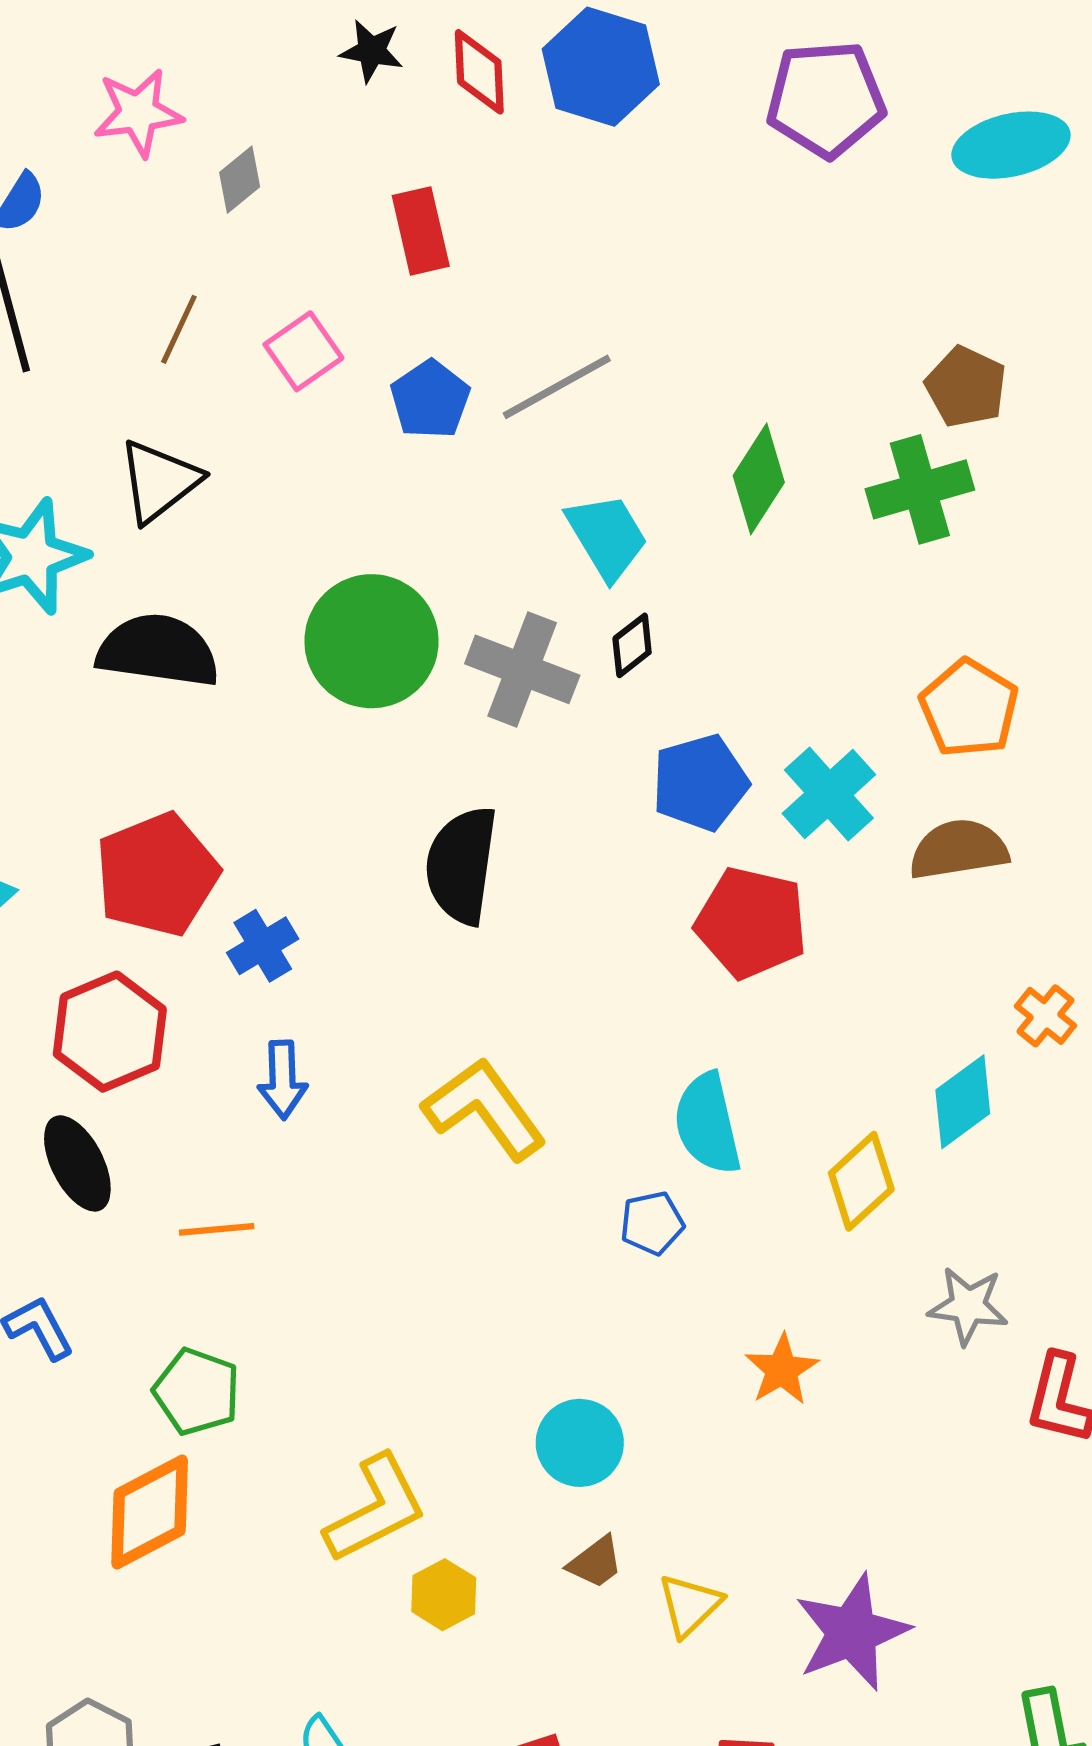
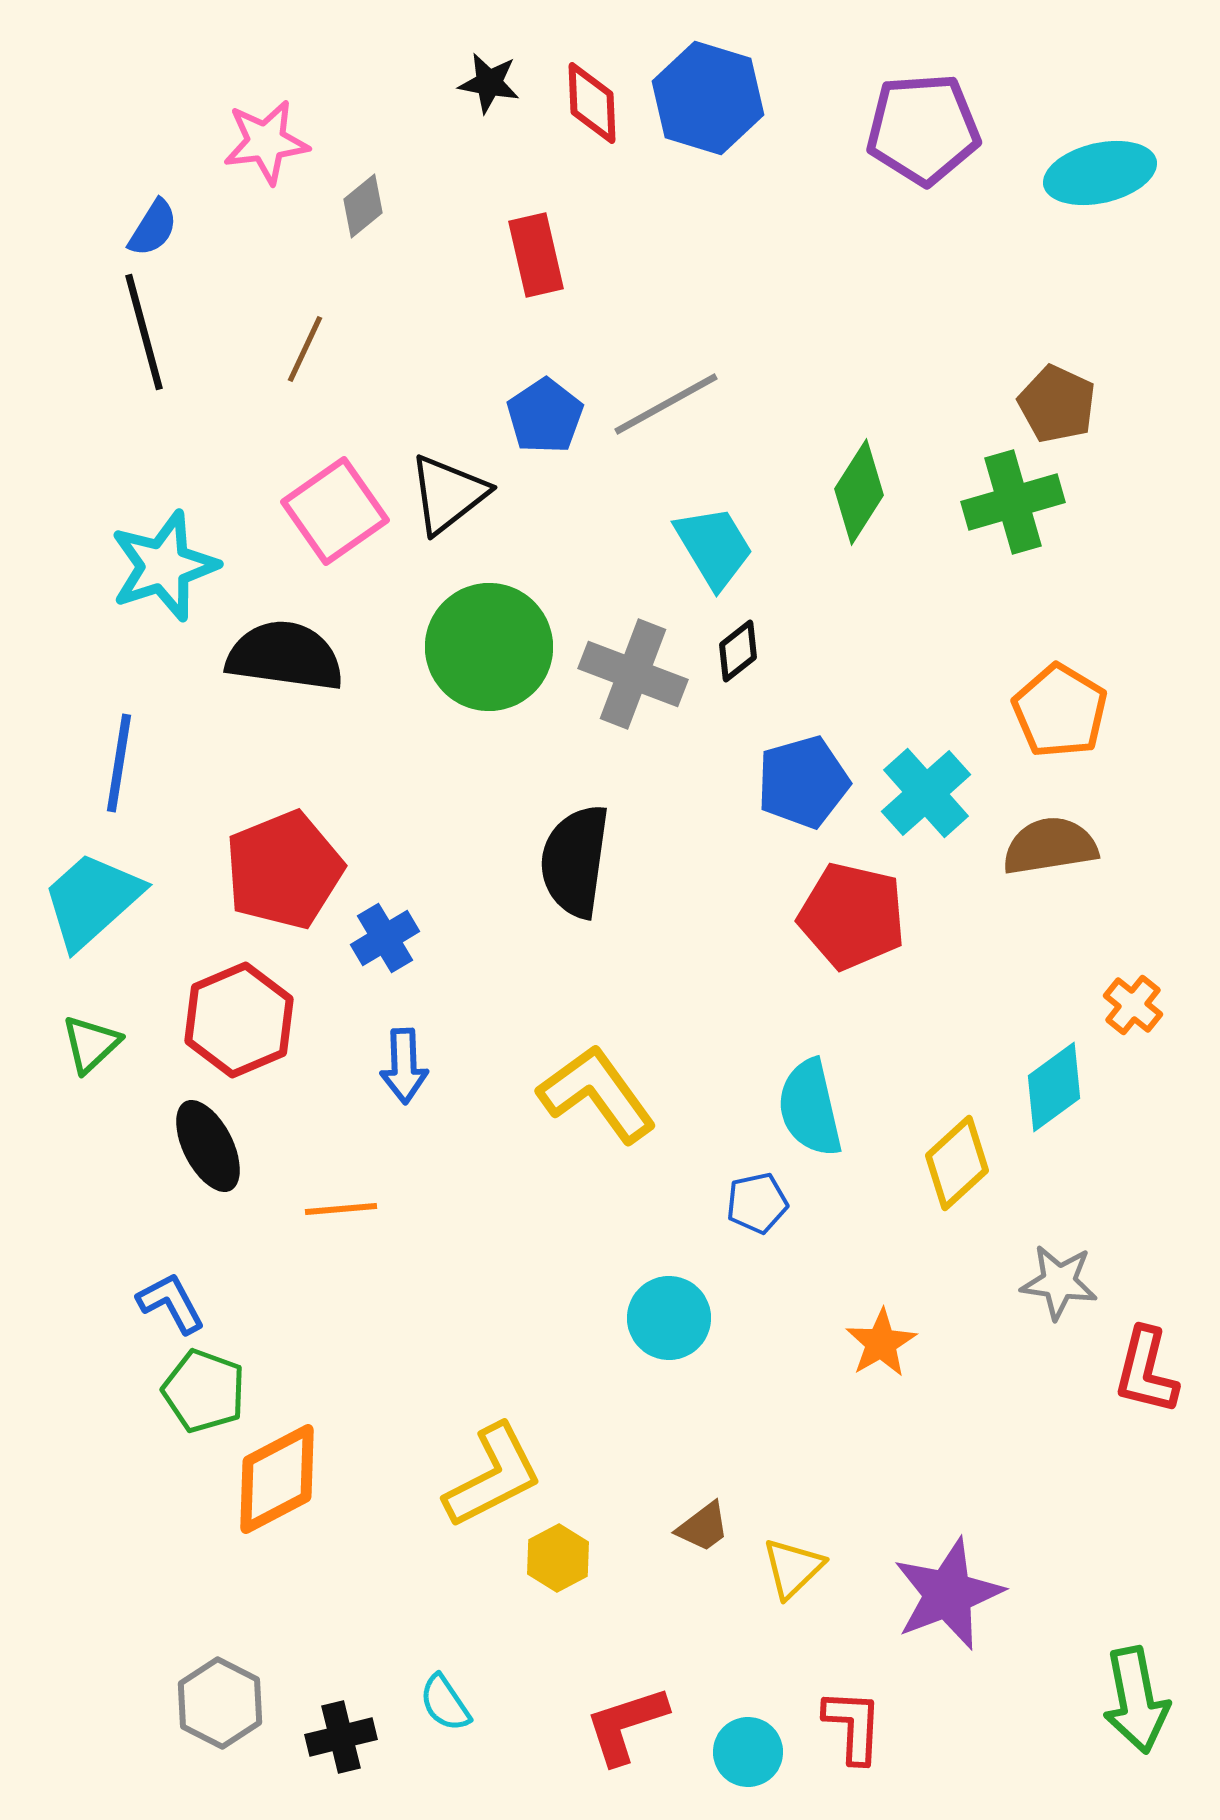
pink square: (303, 351) -> (335, 511), moved, size x1.4
black triangle: (159, 481) -> (448, 494), moved
green pentagon: (197, 1392) -> (204, 1391), moved
cyan circle: (580, 1443) -> (669, 1318), moved

